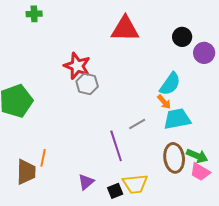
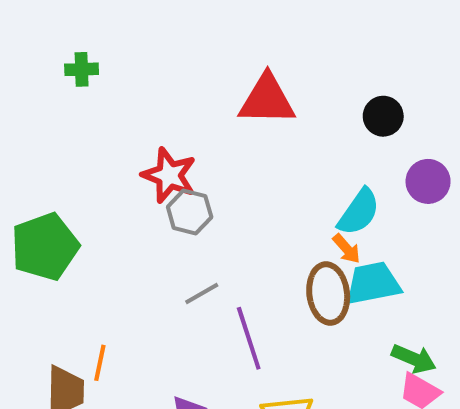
purple circle: (204, 53) -> (428, 181), moved
gray line: (137, 124) -> (202, 294), moved
brown ellipse: (174, 158) -> (328, 294), moved

